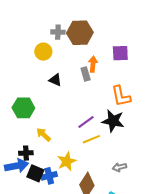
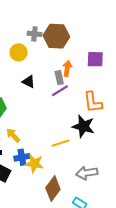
purple line: (86, 122) -> (60, 91), moved
yellow star: (67, 161) -> (34, 164), turned 30
gray arrow: (120, 167) -> (87, 173), size x1.5
blue cross: (49, 176) -> (22, 157), moved

